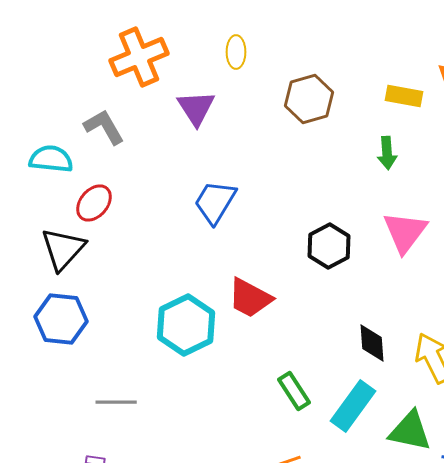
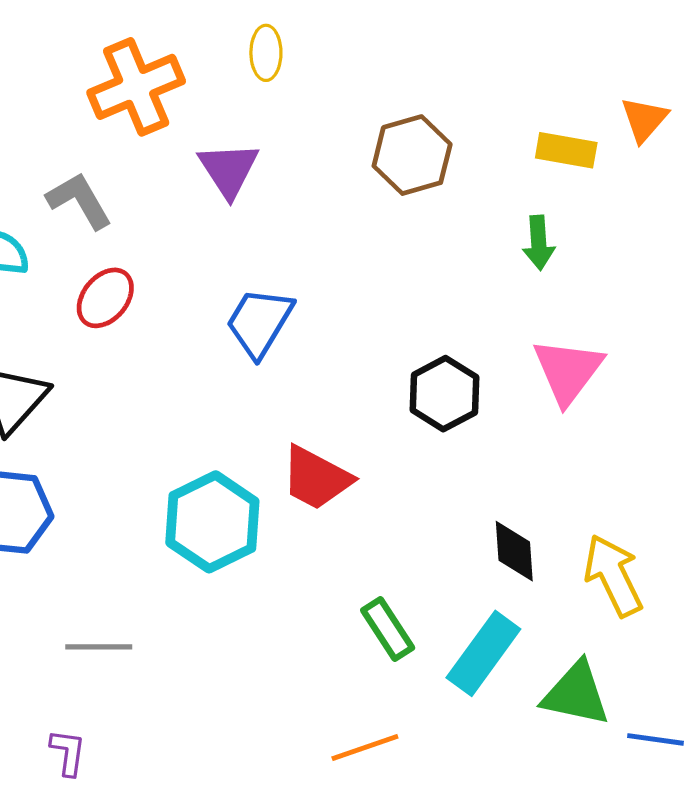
yellow ellipse: (236, 52) -> (266, 53), moved
red ellipse: (94, 203) -> (105, 298), moved

